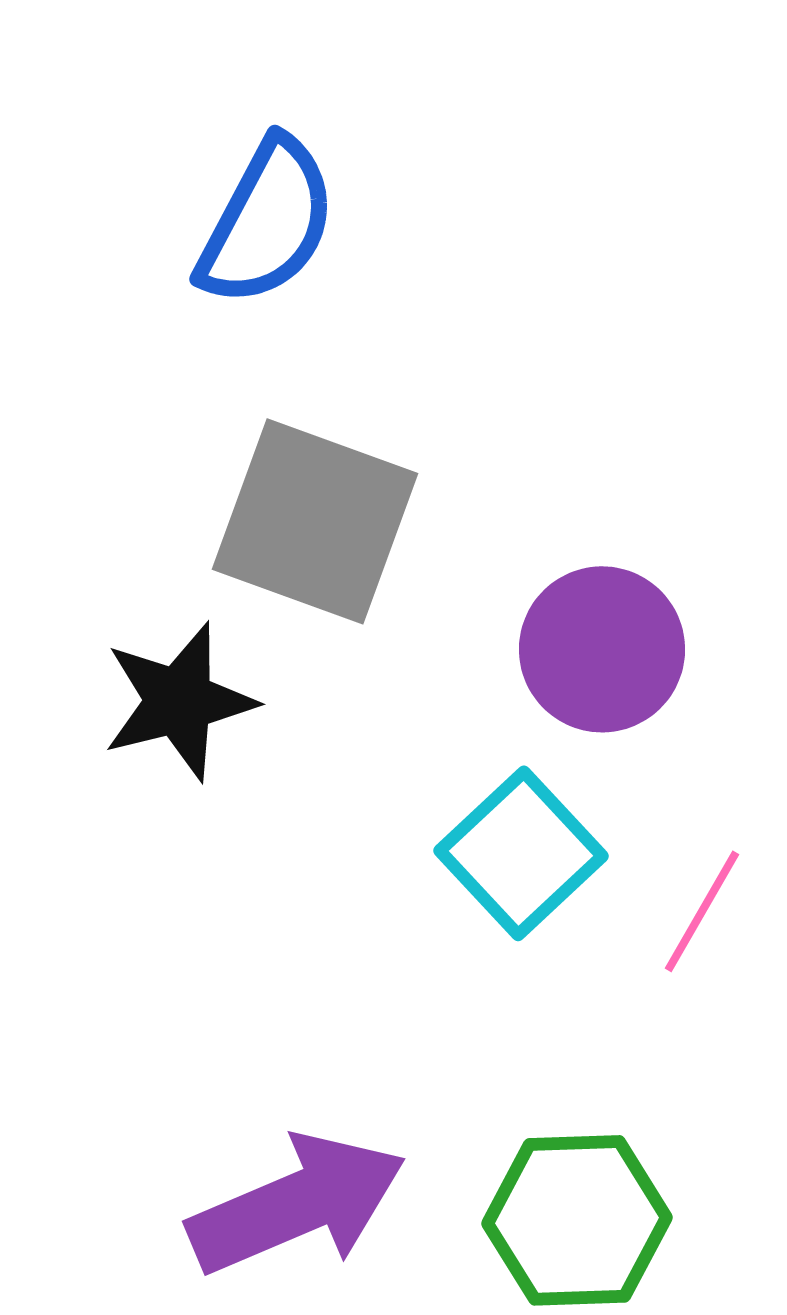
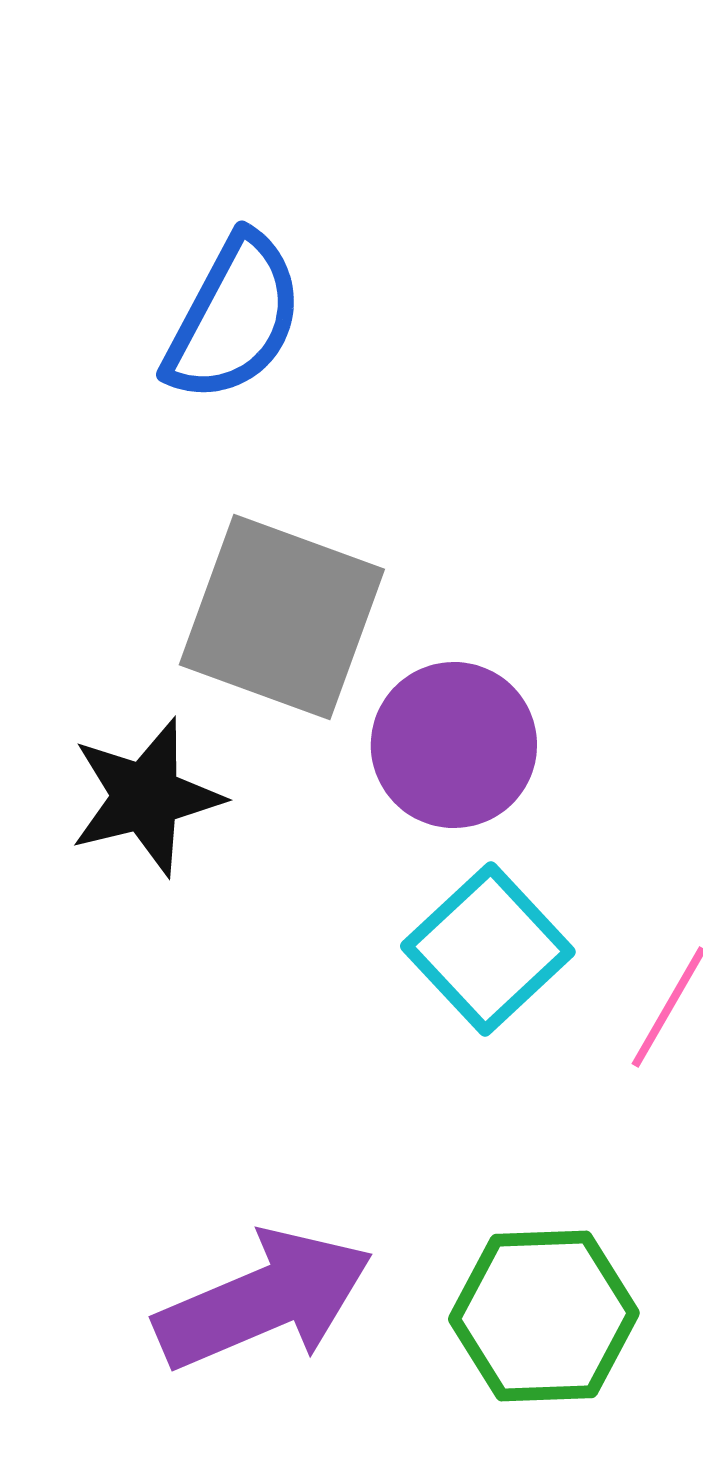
purple circle: (602, 649) -> (454, 745), moved

